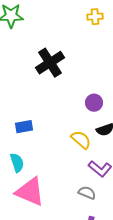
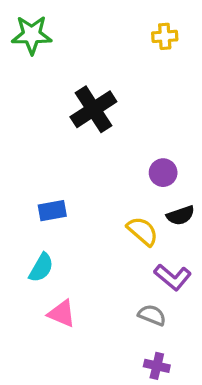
cyan semicircle: (17, 163) -> (41, 268), turned 48
pink triangle: (30, 192) -> (62, 314), size x0.6

